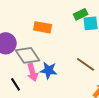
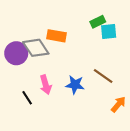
gray diamond: (28, 55) -> (36, 48), moved
blue star: (49, 70) -> (75, 85), moved

